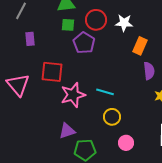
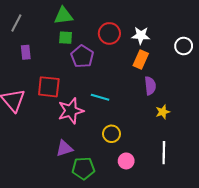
red circle: (96, 20) -> (109, 33), moved
white star: (124, 23) -> (141, 36), moved
cyan line: (105, 92) -> (100, 97), moved

